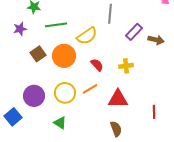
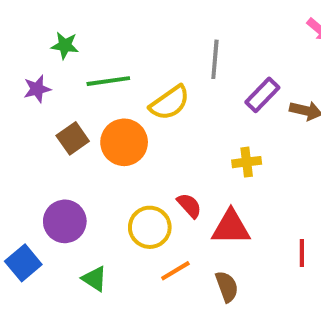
red semicircle: (97, 65) -> (189, 206), moved
orange line: (90, 89) -> (175, 271), moved
yellow circle: (65, 93) -> (150, 227), moved
green triangle: (60, 123) -> (94, 279), moved

